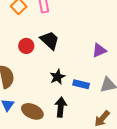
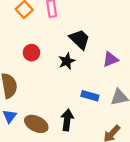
black trapezoid: (50, 40) -> (80, 39), moved
black star: (57, 77) -> (67, 61), moved

